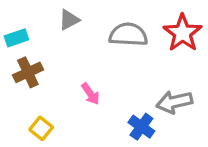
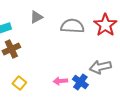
pink arrow: (90, 94) -> (60, 81), moved, turned 120

